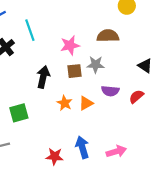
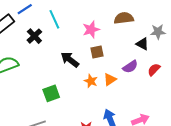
gray star: (96, 65) -> (158, 32), moved
black triangle: (145, 66) -> (142, 44), moved
black arrow: (43, 77) -> (70, 60), turned -60
purple semicircle: (110, 91) -> (130, 67), turned -35

